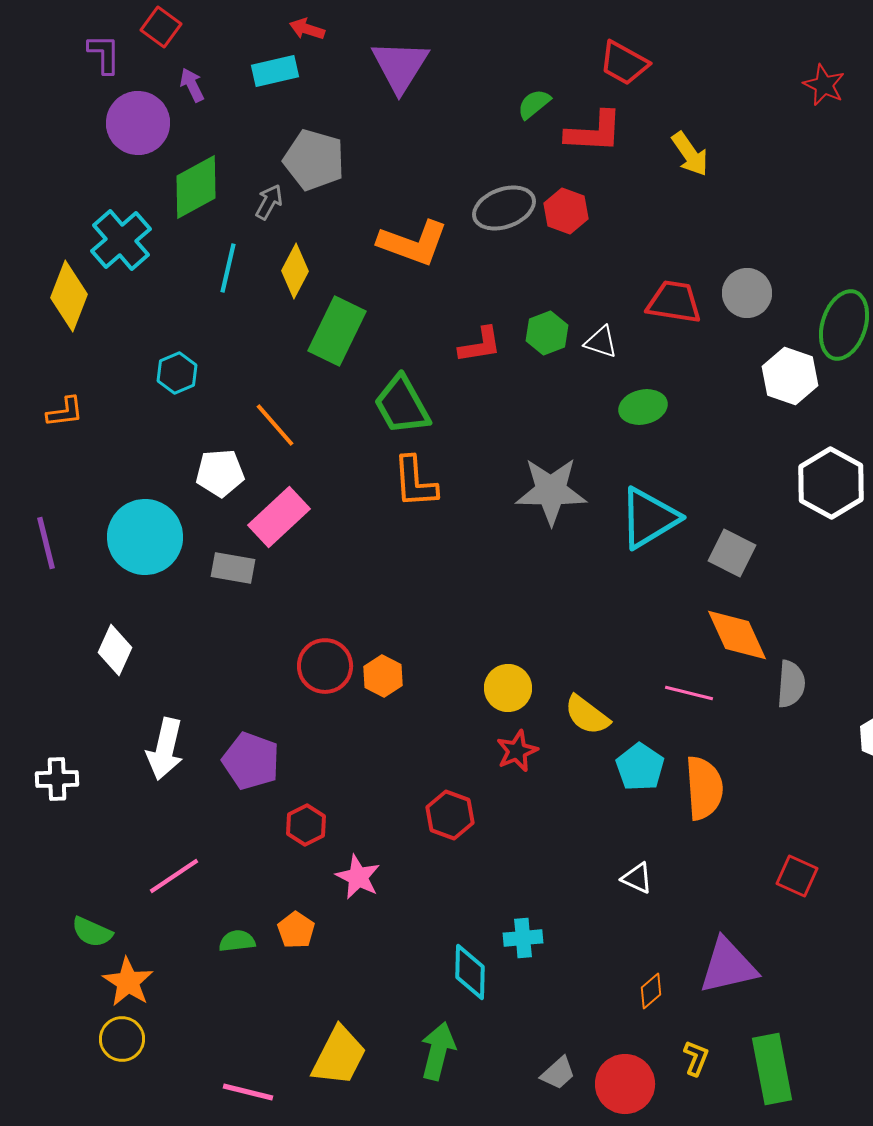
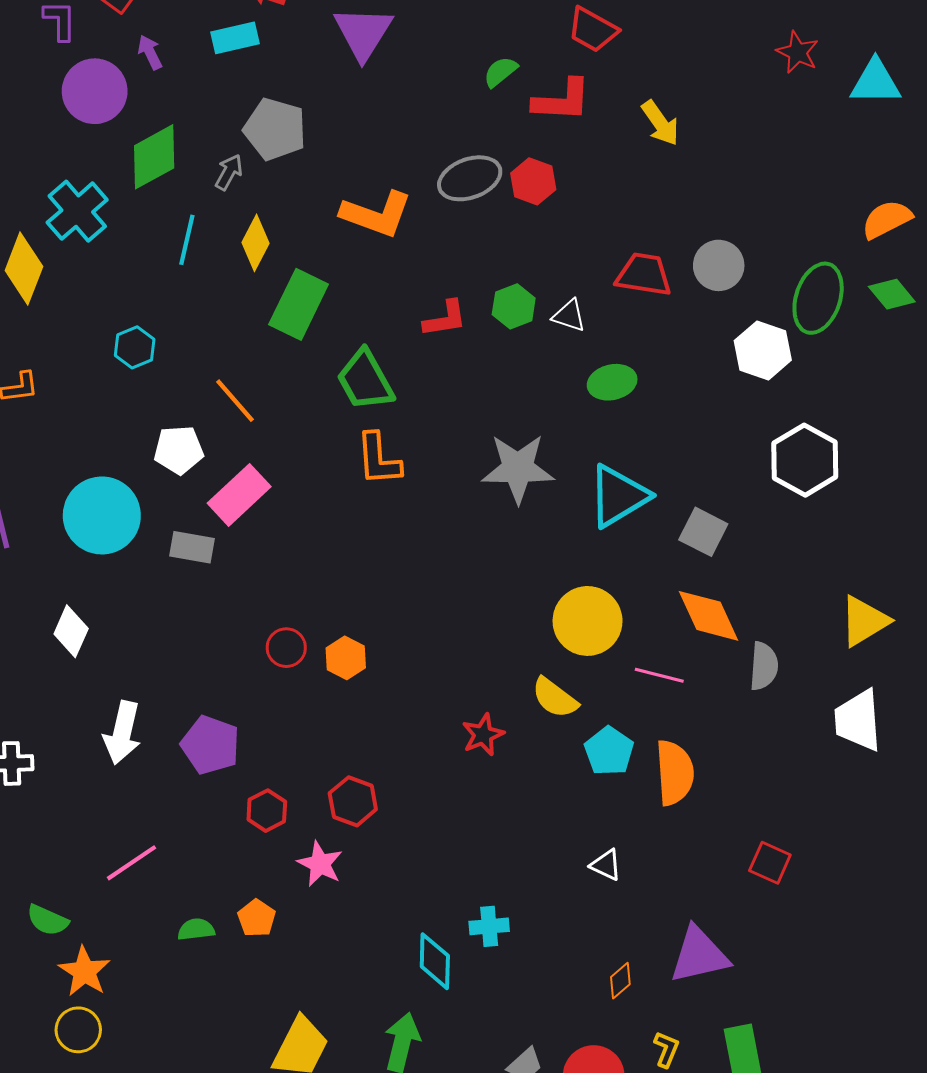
red circle: (325, 666) -> (286, 648), size x0.7
yellow circle: (508, 688) -> (588, 621), moved, size x1.4
red hexagon: (450, 815) -> (353, 801), moved

